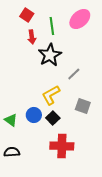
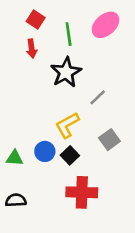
red arrow: (32, 37) -> (32, 49), moved
gray square: (83, 106) -> (109, 140), turned 35
green triangle: (11, 120) -> (15, 158), turned -32

